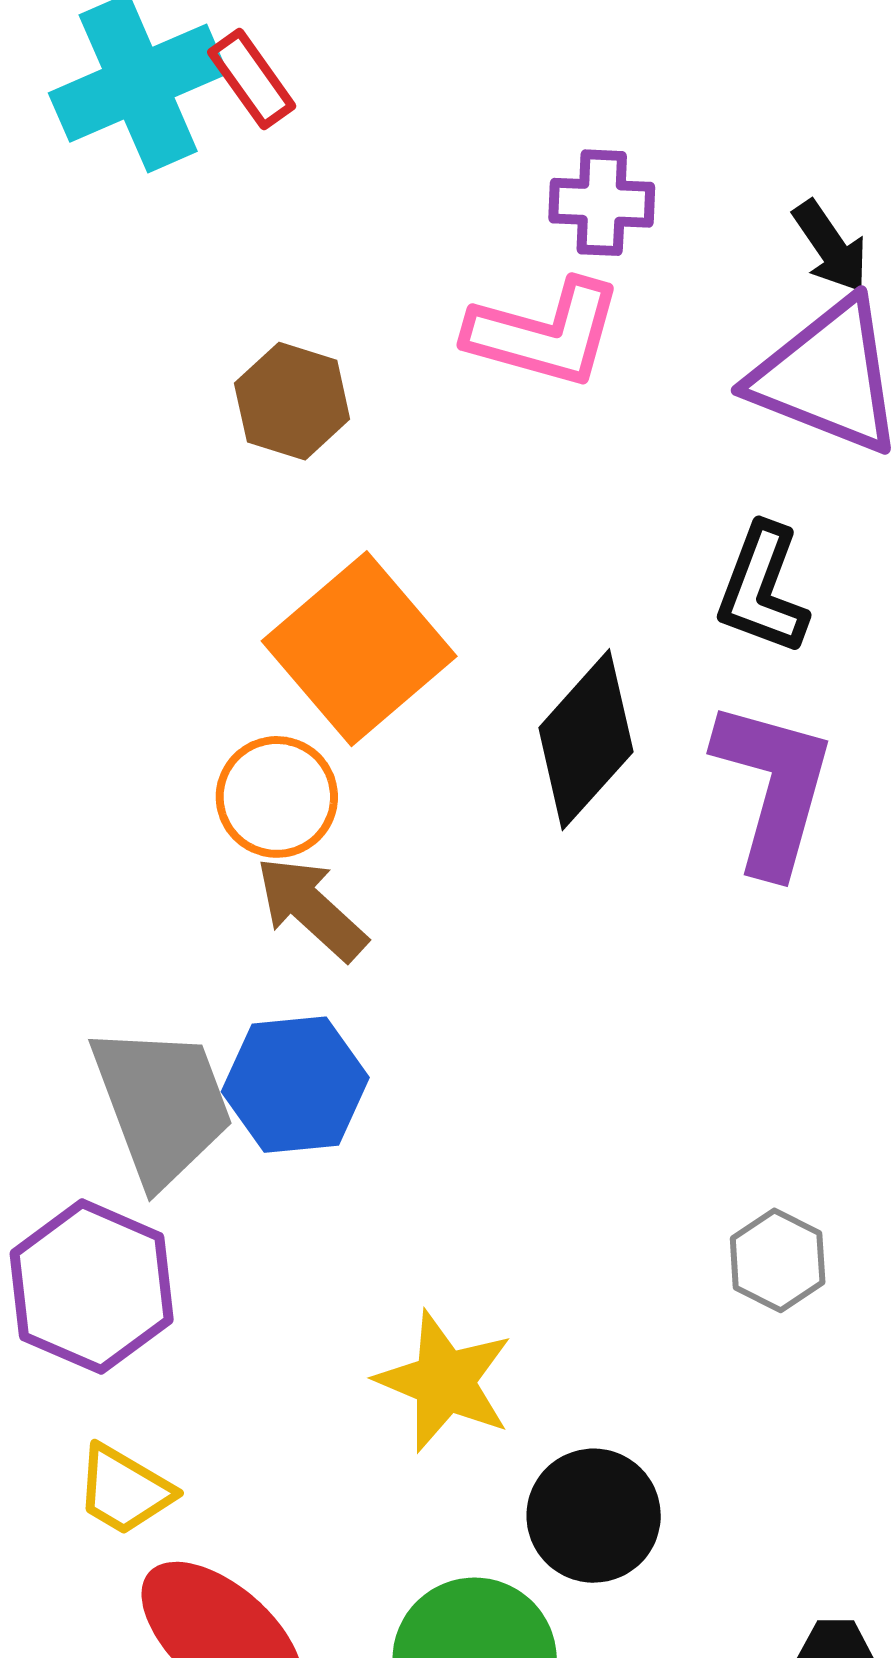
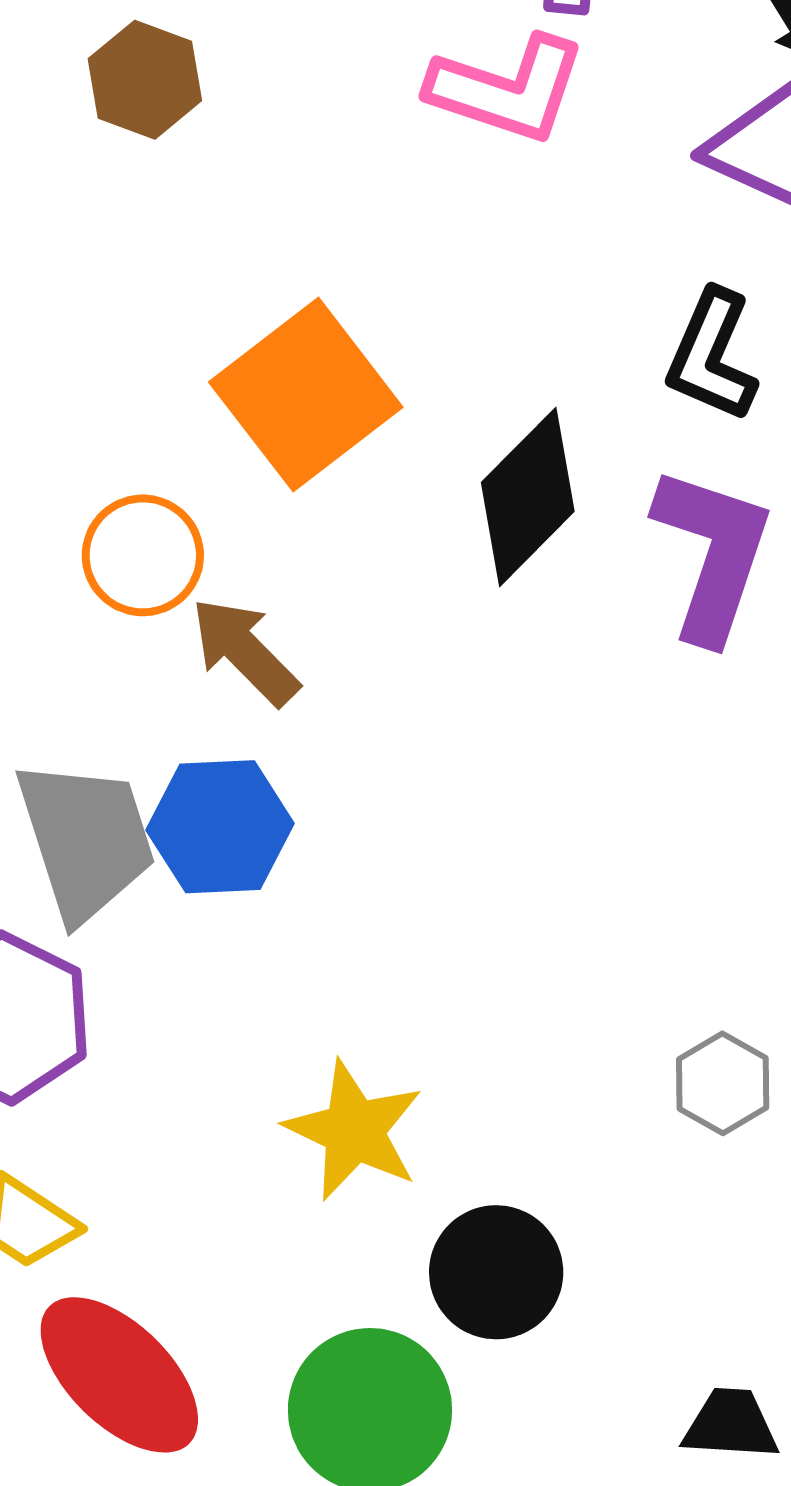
brown hexagon: (292, 401) -> (145, 80), moved
orange circle: (277, 797) -> (143, 555), moved
gray hexagon: (778, 1260) -> (723, 1083), moved

